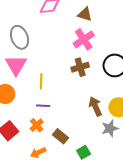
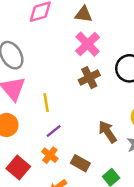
purple line: (43, 106) -> (54, 131), turned -32
brown arrow: (95, 106) -> (108, 132), moved

